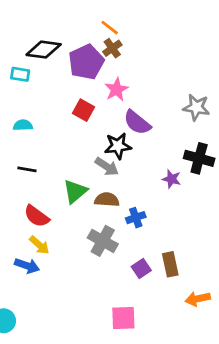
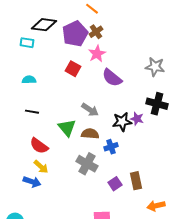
brown cross: (112, 48) -> (96, 32), moved
black star: (118, 146) -> (122, 122), moved
green triangle: (75, 191) -> (67, 128), turned -30

